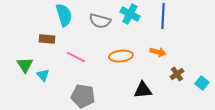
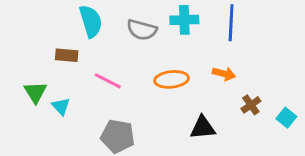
cyan cross: (130, 14) -> (184, 20), turned -30

